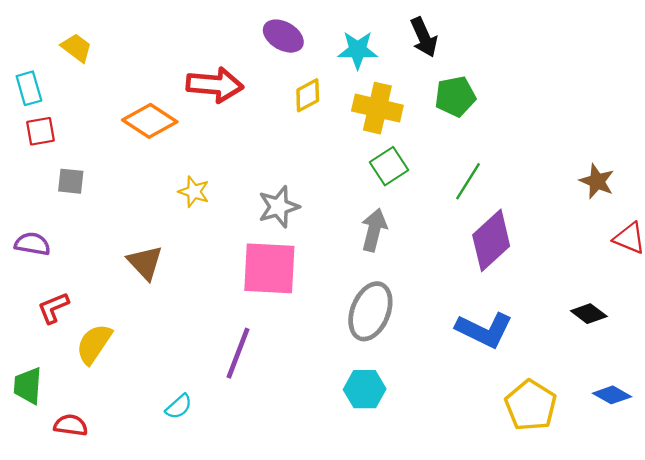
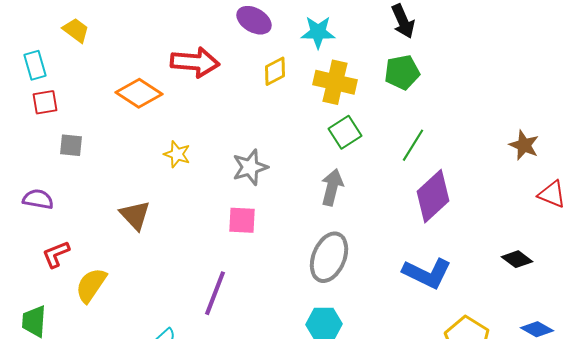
black arrow: (424, 37) -> (403, 21), moved
pink square: (269, 268) -> (242, 220), size x0.6

